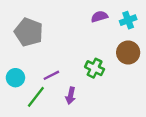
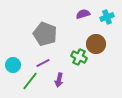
gray pentagon: (29, 32) -> (45, 34), moved
brown circle: (128, 53) -> (96, 44), moved

